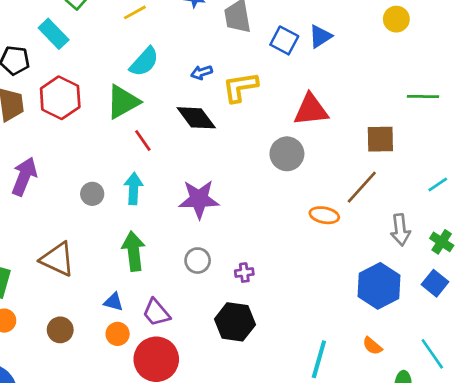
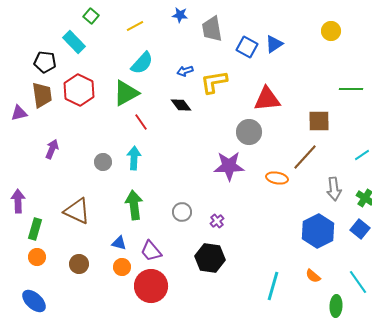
black diamond: (196, 118) -> (181, 105), size x0.7
purple arrow: (24, 176) -> (52, 149), size x0.7
purple star: (199, 199) -> (229, 166), moved
purple cross: (244, 273) -> (217, 221), turned -32

